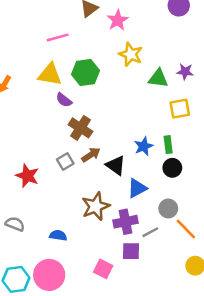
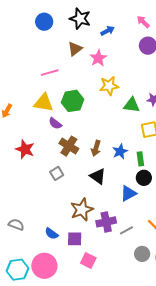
yellow star: (131, 54) -> (109, 86), turned -30
blue star: (144, 146) -> (120, 152), moved
brown arrow: (91, 155) -> (96, 148), moved, turned 140
red star: (27, 176) -> (25, 149), moved
blue triangle: (137, 188) -> (128, 193), moved
gray circle: (168, 208) -> (142, 254), moved
blue semicircle: (58, 235) -> (51, 234), turned -152
purple square: (131, 251) -> (75, 239), moved

